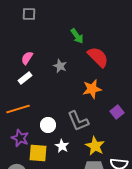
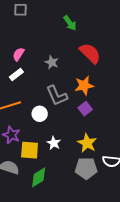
green arrow: (77, 36) -> (70, 23), moved
purple square: (117, 112) -> (85, 109), moved
gray L-shape: (78, 121) -> (57, 96), moved
white circle: (48, 125) -> (40, 114), moved

